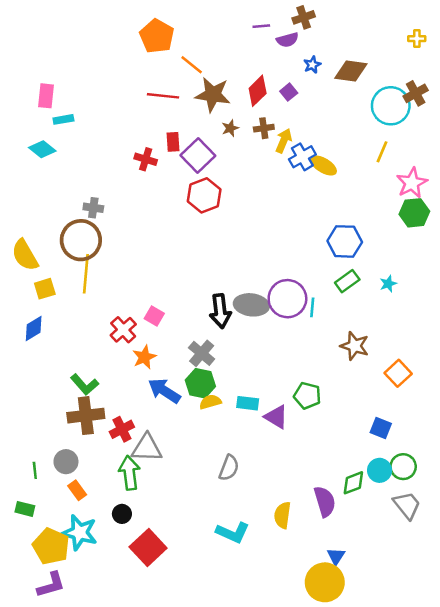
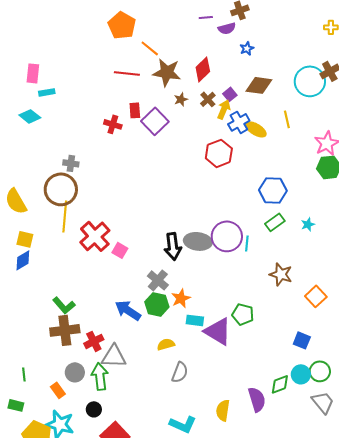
brown diamond: (351, 71) -> (259, 85), moved
purple square: (289, 92) -> (230, 94), moved
brown cross: (264, 128) -> (208, 99), turned -35
yellow line: (382, 152) -> (287, 119), moved, turned -36
red hexagon: (204, 195) -> (219, 153), moved
yellow square: (45, 289) -> (25, 239), moved, turned 30
red cross: (123, 330) -> (95, 236), moved, size x1.4
orange star: (144, 357) -> (181, 298), moved
yellow semicircle: (210, 402) -> (166, 344), moved
purple triangle: (276, 417) -> (218, 331), size x1.4
gray circle: (66, 462) -> (75, 372), moved

